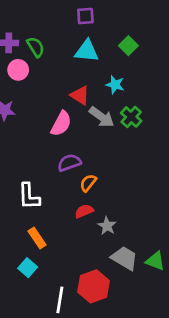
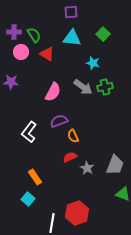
red triangle: (80, 95) -> (47, 54), moved
green cross: (131, 117) -> (105, 87), turned 35
orange semicircle: (88, 183) -> (73, 136), turned -64
white L-shape: (29, 196) -> (29, 132), moved, turned 40
gray trapezoid: (124, 258) -> (115, 165), moved, turned 80

